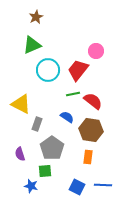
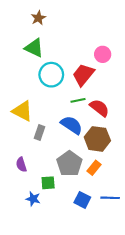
green triangle: (32, 45) -> (34, 48), turned 48
blue semicircle: (67, 117) -> (72, 125), size x1.5
gray pentagon: (52, 148) -> (69, 164), moved
orange rectangle: (88, 157) -> (94, 168), turned 32

